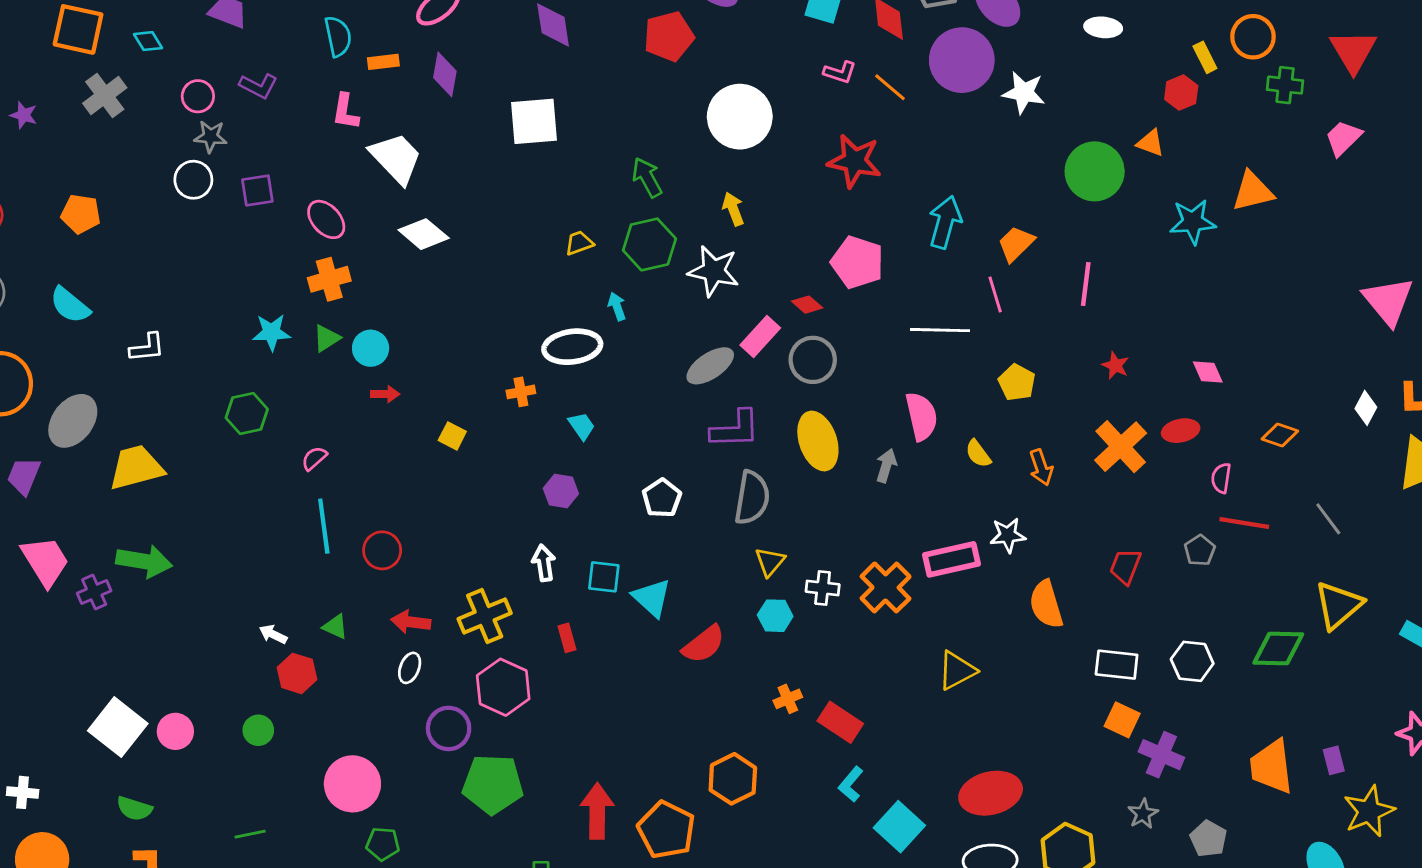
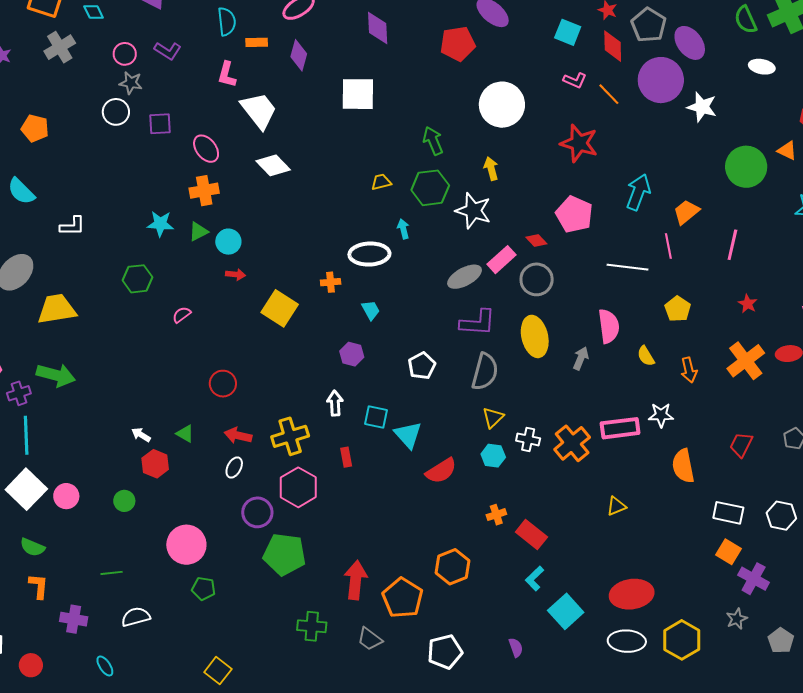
yellow square: (452, 436) -> (280, 308), size x1.8
cyan line: (324, 526) -> (26, 435), moved
yellow triangle: (957, 671) -> (616, 506), size x0.7

